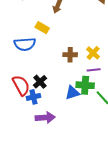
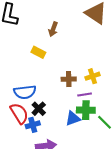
blue semicircle: (25, 44) -> (25, 92), moved
yellow cross: (93, 53) -> (93, 76), turned 32
purple line: (94, 70) -> (85, 95), moved

